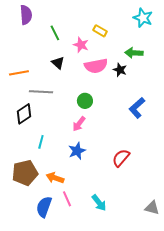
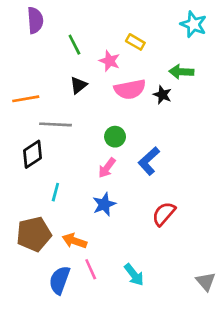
black triangle: (58, 63) -> (78, 85), turned 40
blue L-shape: (137, 108) -> (149, 161), moved
gray triangle: (152, 208) -> (206, 281), turned 35

